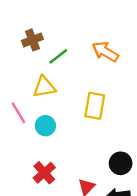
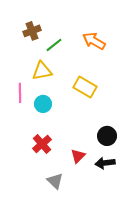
yellow rectangle: (95, 106) -> (85, 87), turned -70
pink line: (18, 113) -> (20, 93), turned 30

